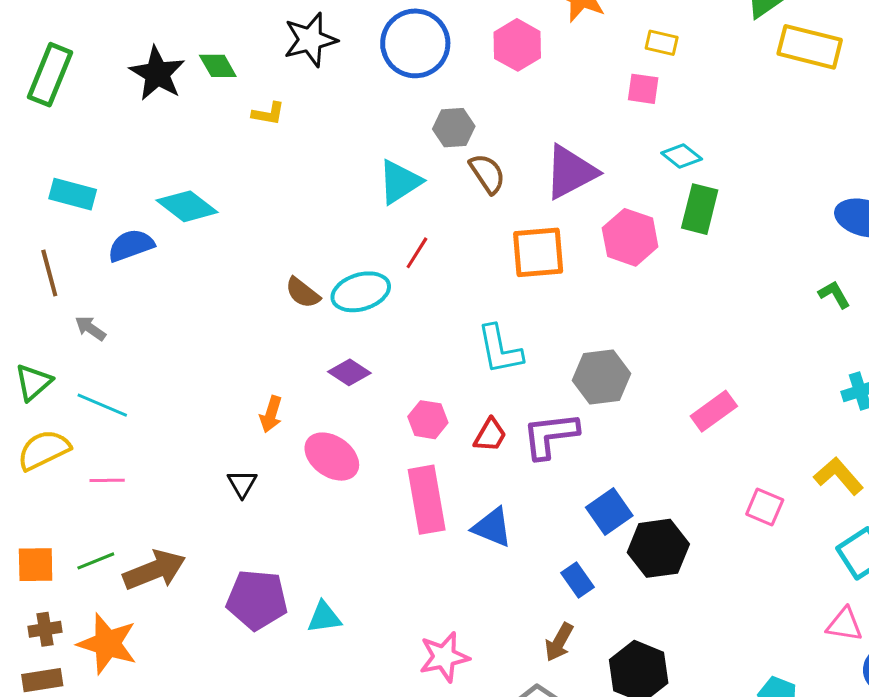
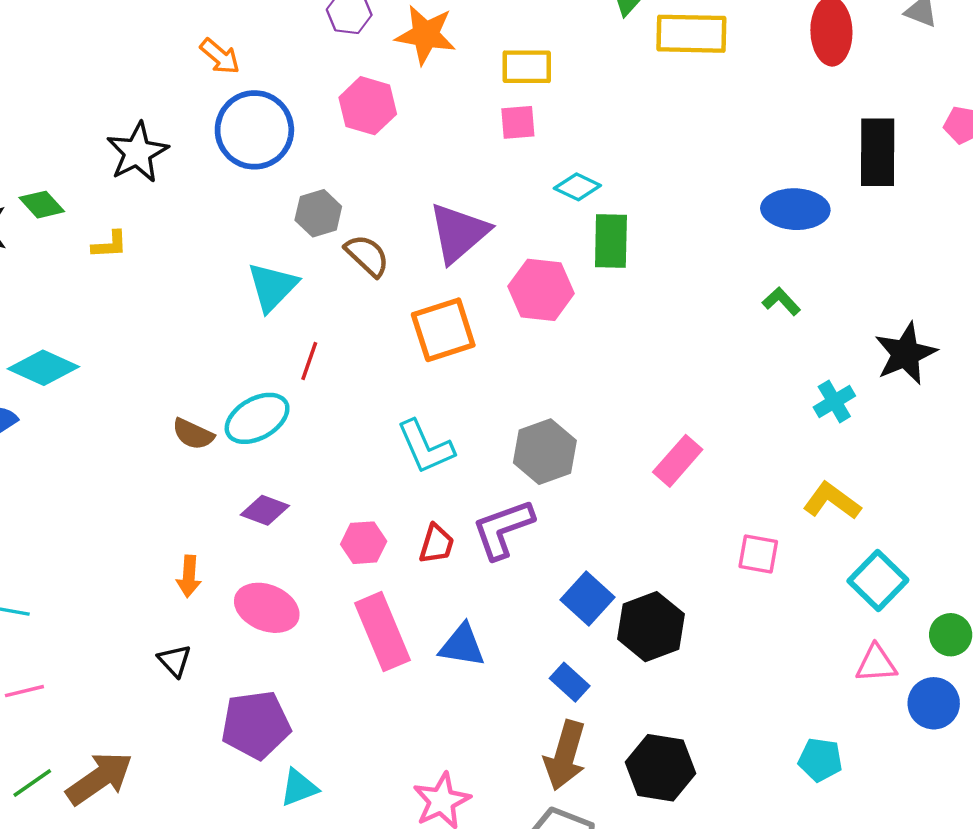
yellow rectangle: (662, 43) -> (527, 67), size x1.4
purple pentagon: (257, 600) -> (256, 725), moved
brown arrow: (559, 642) -> (565, 755), size x1.5

